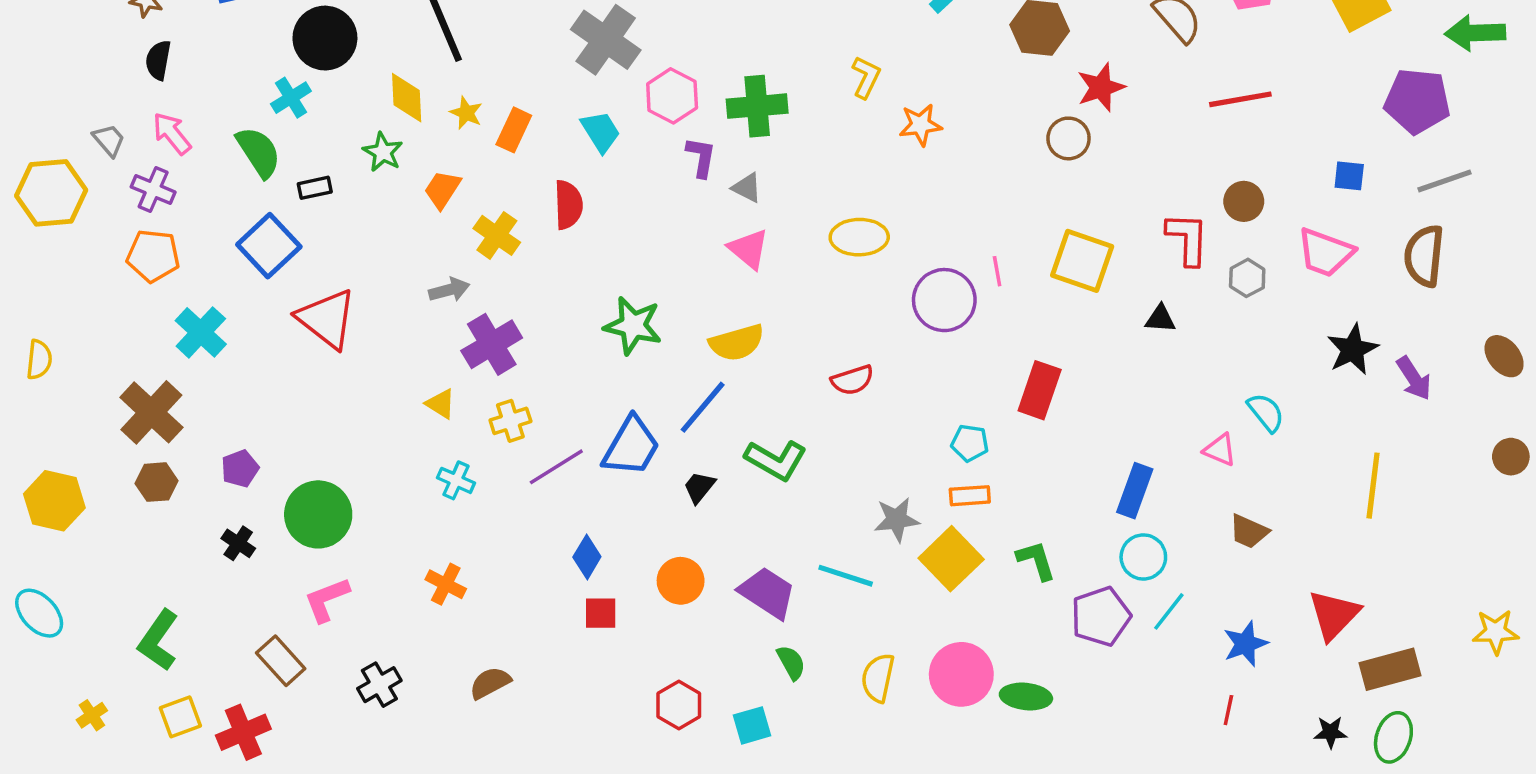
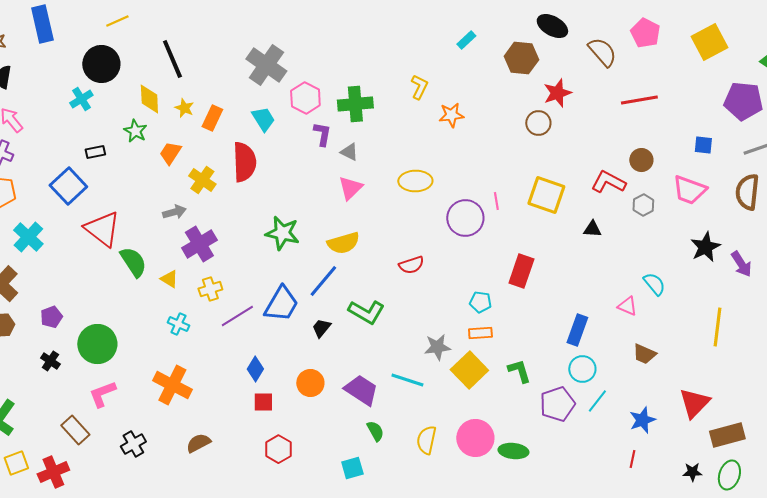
green semicircle: (259, 152) -> (133, 262), moved
red semicircle: (568, 205) -> (244, 162), size x1.4
red L-shape: (1188, 239) -> (608, 182), turned -64
pink triangle: (749, 249) -> (350, 188), turned 36
orange cross: (446, 584) -> (172, 385), size x1.6
red hexagon: (679, 705) -> (278, 449), moved

